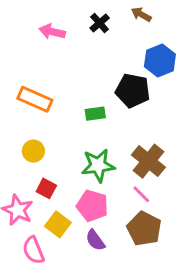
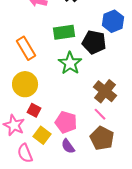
orange rectangle: (35, 99) -> (26, 48), turned 35
green rectangle: (95, 114) -> (64, 32), moved, size x1.5
yellow circle: (33, 151) -> (25, 84), size x1.6
green star: (98, 165) -> (70, 63), moved, turned -30

